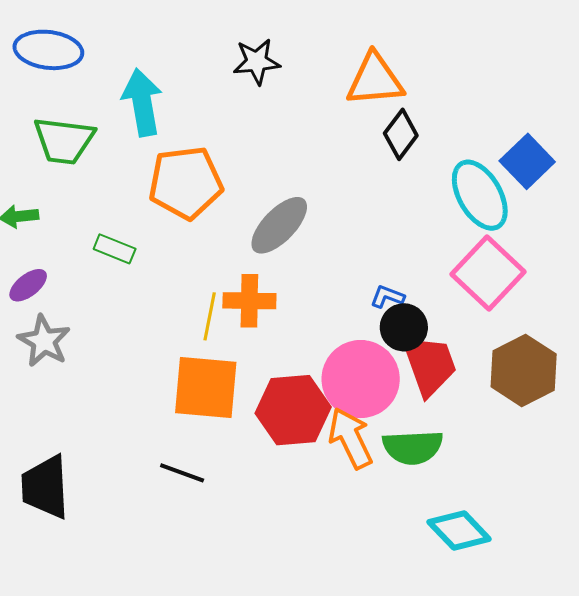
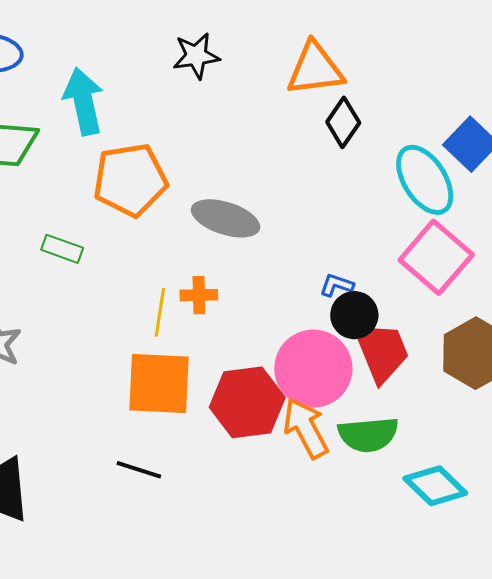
gray ellipse: (279, 225) -> (226, 218), turned 66
orange cross: (249, 301) -> (199, 295), size x0.7
cyan diamond: (459, 530) -> (435, 486), moved

